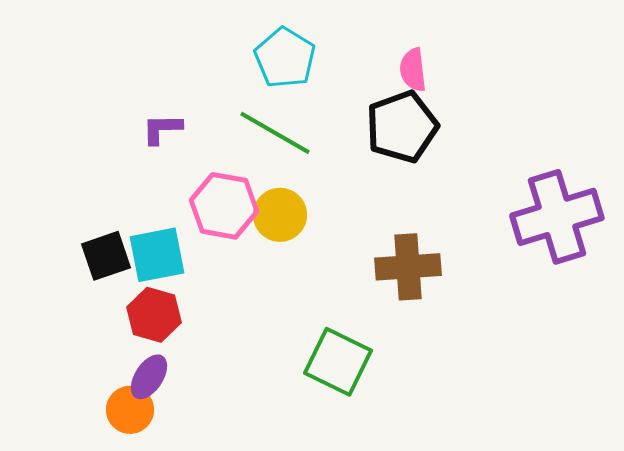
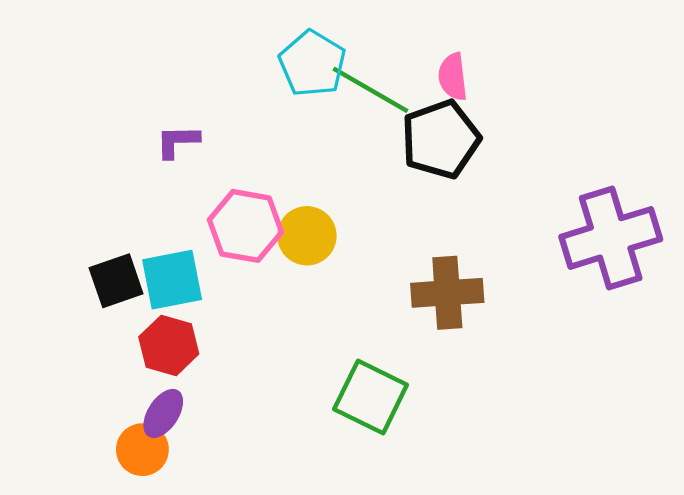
green line: (275, 133) -> (371, 90), moved

